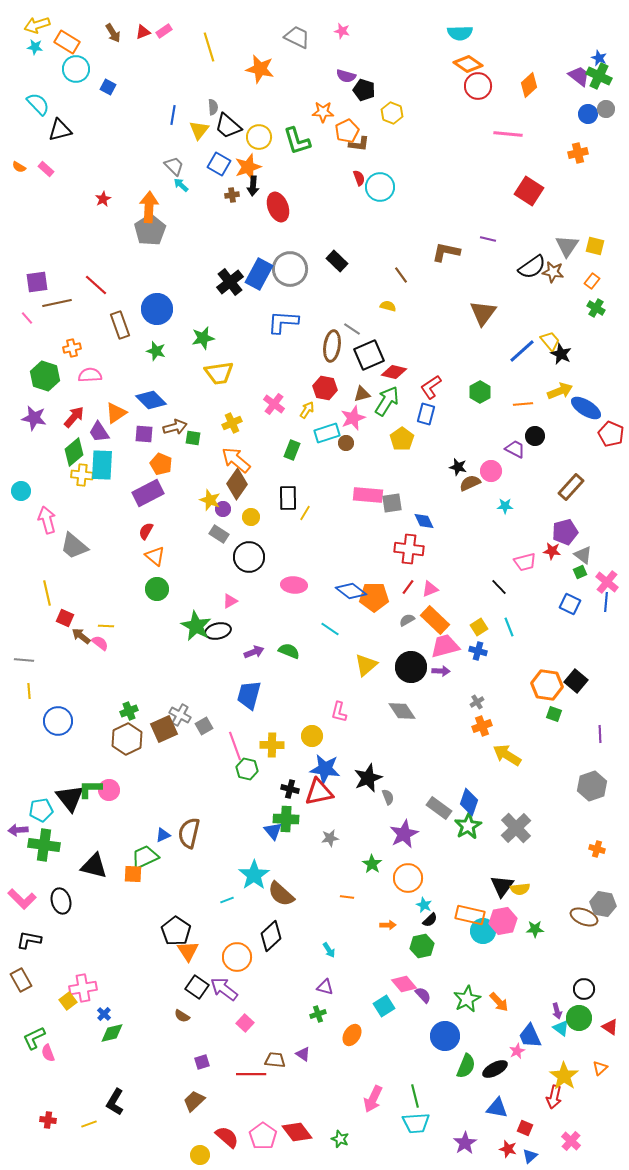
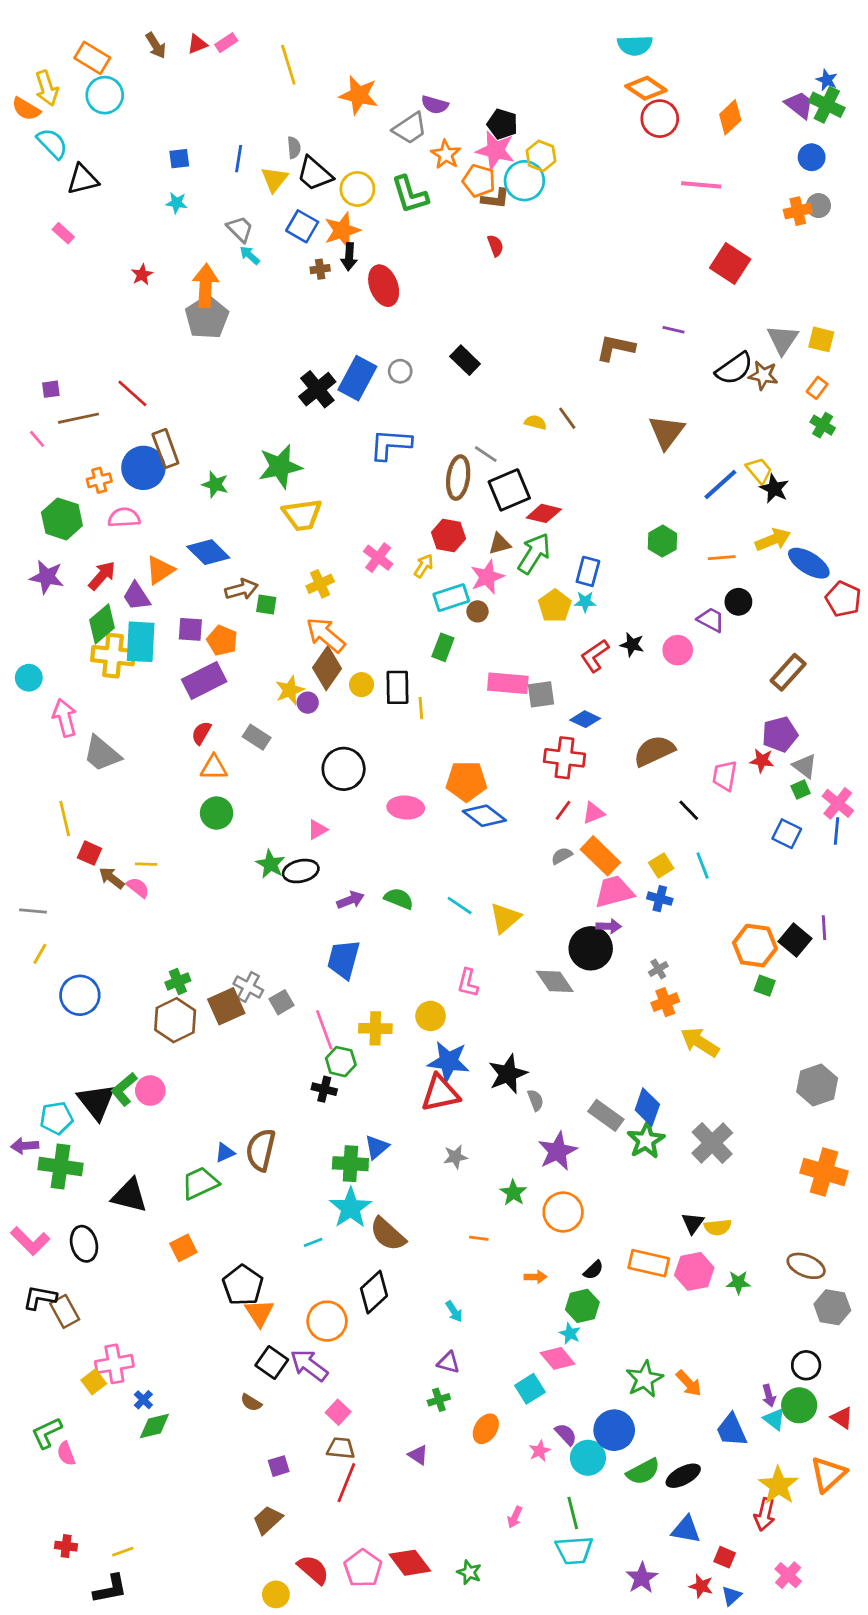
yellow arrow: (37, 25) -> (47, 88), moved, turned -90
pink star: (342, 31) -> (495, 150), moved, size x1.8
gray trapezoid: (297, 37) -> (410, 128), moved, turned 120
cyan star: (35, 47) -> (177, 203), moved
purple semicircle: (346, 76) -> (435, 105), moved
blue square: (108, 87) -> (179, 159), moved, turned -35
gray circle: (606, 109) -> (818, 206), moved
orange star: (323, 112) -> (446, 154), turned 30
orange pentagon: (347, 131) -> (479, 181), turned -30
orange semicircle: (19, 167) -> (26, 109), moved, size x1.5
cyan circle: (380, 187) -> (524, 181), moved
gray circle: (290, 269) -> (400, 371), size x0.5
brown line: (401, 275) -> (567, 418), moved
purple square: (37, 282) -> (51, 389), size x0.6
blue circle: (157, 309) -> (143, 468), moved
green star: (203, 338) -> (280, 466), size x1.4
red L-shape: (431, 387) -> (595, 656), moved
purple square: (144, 434) -> (190, 629), moved
green rectangle: (292, 450) -> (443, 647), moved
yellow cross: (82, 475) -> (113, 656), size x1.4
brown semicircle: (470, 483) -> (654, 751), moved, size x1.4
yellow star: (210, 500) -> (290, 690), turned 30
cyan star: (505, 506) -> (585, 602), moved
yellow line: (305, 513) -> (421, 708), turned -35
yellow circle: (251, 517) -> (362, 685), moved
blue diamond: (424, 521) -> (585, 719), turned -40
gray rectangle: (219, 534) -> (257, 737), moved
orange triangle: (155, 556) -> (214, 767), turned -40
pink trapezoid: (525, 562) -> (725, 776), turned 115
orange pentagon: (374, 597) -> (466, 781), moved
green star: (196, 626) -> (270, 864), size x0.7
cyan line: (330, 629) -> (460, 906), moved
black circle: (411, 667) -> (591, 948), moved
yellow line: (29, 691) -> (40, 954), turned 35
purple line: (600, 734) -> (824, 928), moved
green L-shape: (90, 789) -> (124, 1089), turned -40
black cross: (290, 789) -> (324, 1089), moved
green cross: (286, 819) -> (350, 1164), moved
blue triangle: (273, 831) -> (377, 1147), turned 30
orange cross: (597, 849) -> (824, 1172), size x2.0
orange square: (133, 874) -> (183, 1248), moved, turned -30
black triangle: (502, 886) -> (693, 1223), size x0.7
gray hexagon: (603, 904) -> (832, 1307), moved
cyan star: (424, 905) -> (570, 1334), moved
cyan circle: (483, 931) -> (588, 1458), moved
brown rectangle: (21, 980) -> (65, 1311), moved
purple semicircle: (423, 995) -> (566, 1434), moved
pink star: (517, 1051) -> (540, 1451), moved
brown trapezoid: (275, 1060) -> (341, 1448), moved
green semicircle: (466, 1066) -> (643, 1472), turned 40
orange triangle: (600, 1068) -> (828, 1474), size x1.8
red line: (251, 1074) -> (346, 1483), turned -68
pink arrow: (373, 1099) -> (515, 1517), size x0.6
black L-shape: (115, 1102) -> (110, 1589), moved, turned -132

